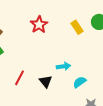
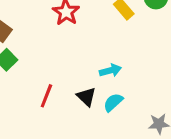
cyan semicircle: (80, 82) -> (113, 102), moved

